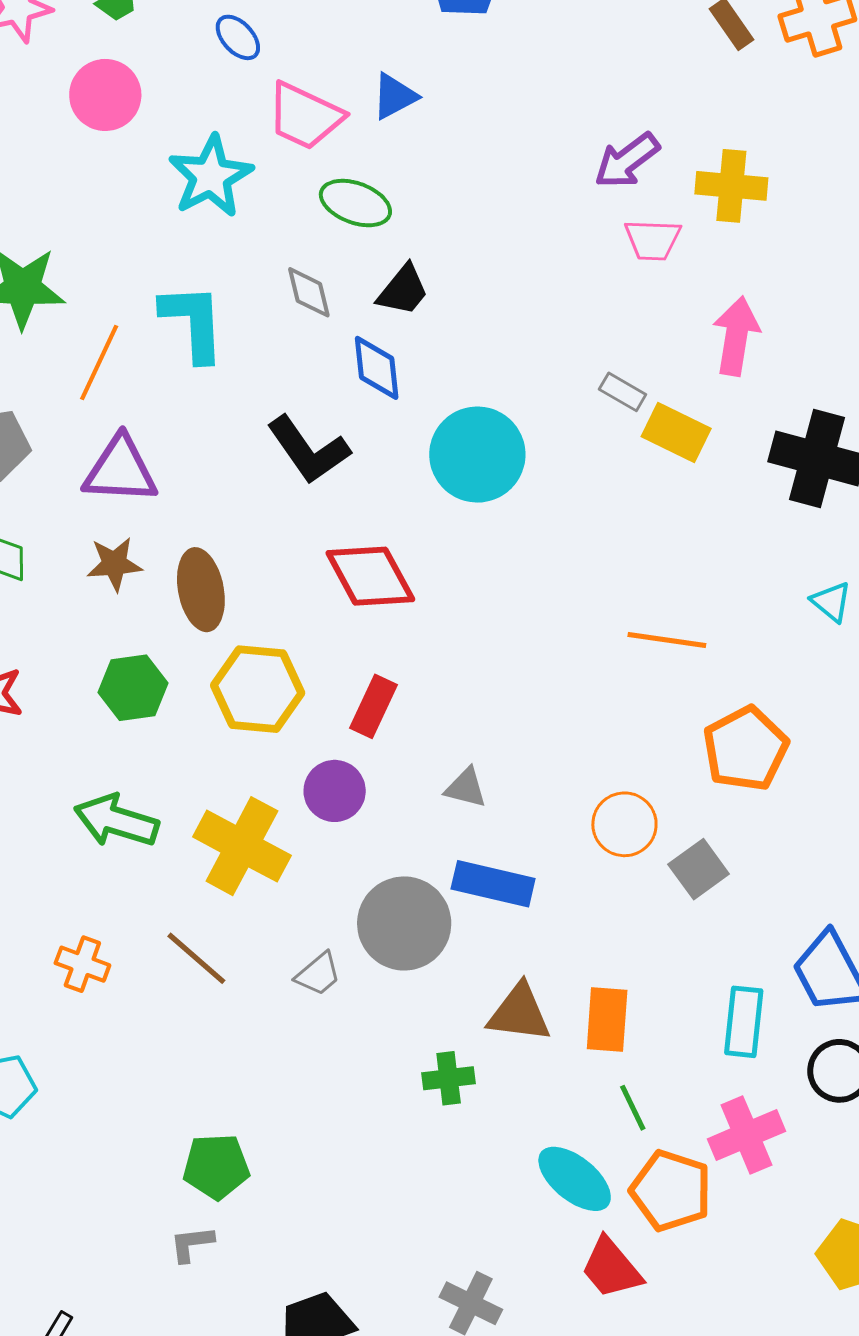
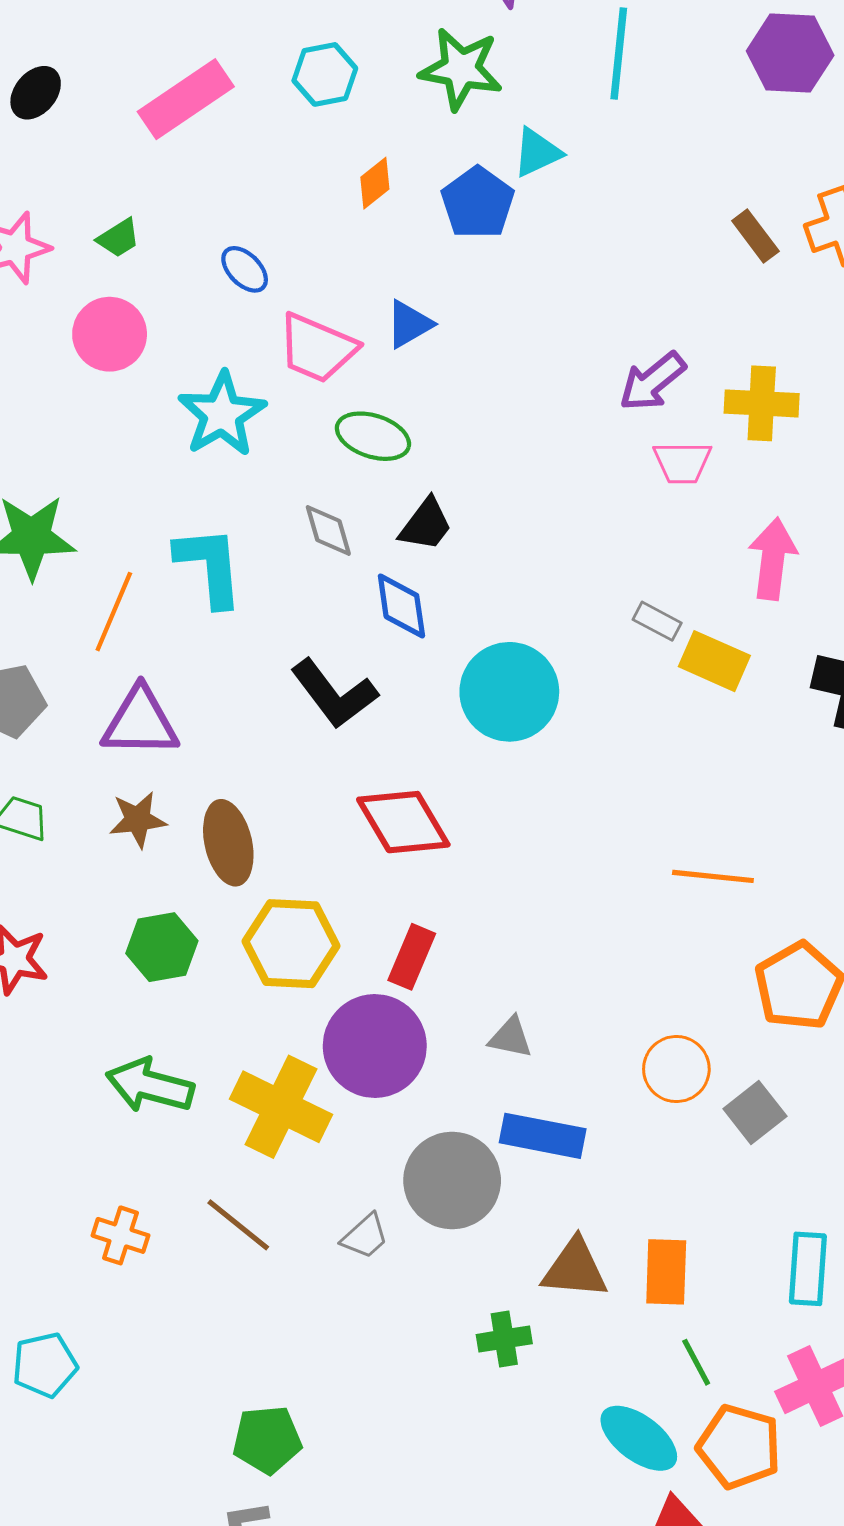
purple circle: (335, 791) -> (375, 1046), size x1.6

